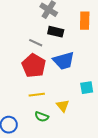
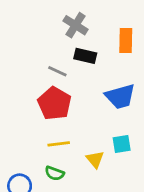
blue trapezoid: (64, 61) -> (120, 96), moved
cyan square: (87, 88) -> (122, 144), moved
green semicircle: (42, 117) -> (55, 173), moved

